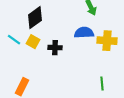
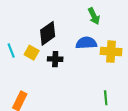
black diamond: (35, 18) -> (48, 33), moved
cyan line: (14, 40) -> (11, 50), turned 32

